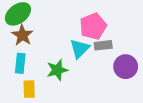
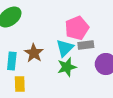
brown star: (22, 35) -> (34, 53), moved
green star: (57, 70) -> (67, 67), moved

